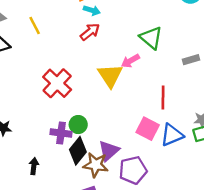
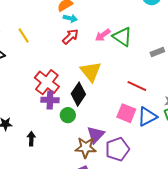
pink arrow: (130, 61) -> (103, 35), moved
red line: (163, 98) -> (137, 86), turned -60
purple cross: (61, 133) -> (50, 100), moved
black diamond: (78, 151) -> (78, 94), moved
black arrow: (34, 166) -> (31, 139), moved

